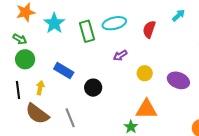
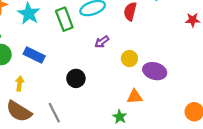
blue rectangle: (64, 71) -> (34, 55), moved
purple ellipse: (178, 80) -> (155, 71), moved
orange triangle: (146, 109) -> (135, 97), size x0.7

